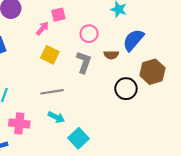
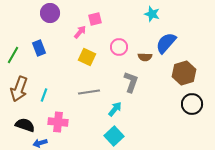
pink circle: (89, 34) -> (119, 47), moved
gray L-shape: (84, 62) -> (131, 82), moved
black circle: (126, 89) -> (192, 104), moved
cyan arrow: (56, 117) -> (115, 109), moved, turned -77

